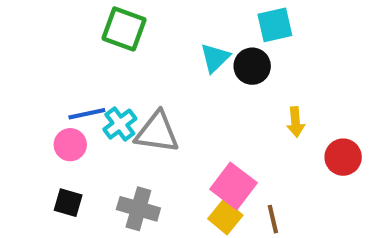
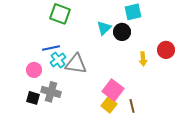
blue line: (87, 114) -> (51, 48), moved
red circle: (343, 157) -> (166, 50), moved
gray cross: (138, 209) -> (51, 92), moved

